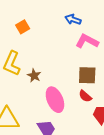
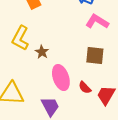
red semicircle: (85, 96) -> (85, 88), moved

